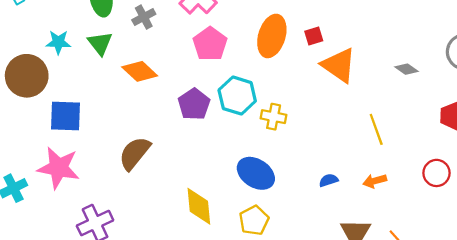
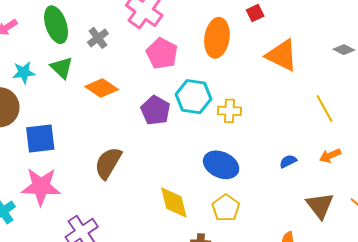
red square: (314, 36) -> (255, 13), moved

